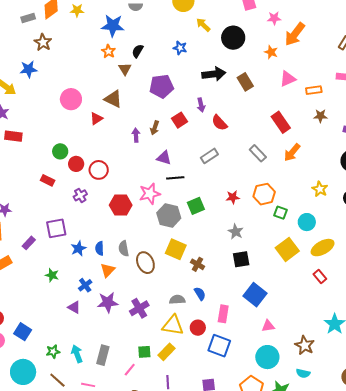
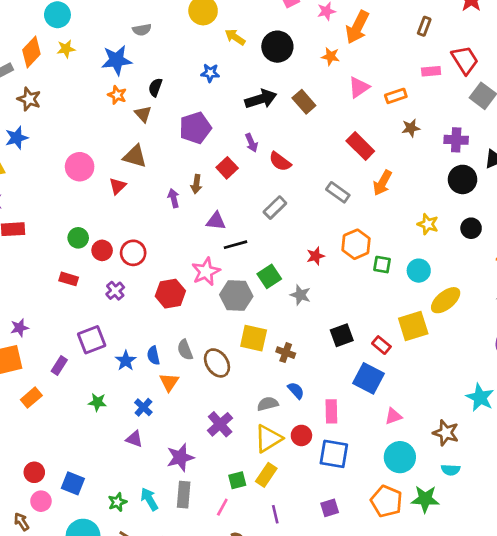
gray star: (236, 232) -> (300, 295), moved
yellow square: (287, 249) -> (413, 326), moved, turned 30
red rectangle: (320, 276) -> (381, 345), moved
purple star: (108, 302) -> (180, 457), moved
yellow triangle: (173, 325) -> (268, 439), turned -30

